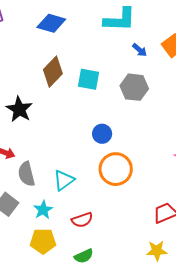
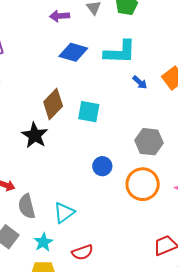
blue diamond: (51, 23) -> (73, 52), moved
gray hexagon: (134, 87) -> (149, 142), moved
black star: (19, 109) -> (35, 135), moved
orange circle: (116, 169) -> (143, 184), moved

